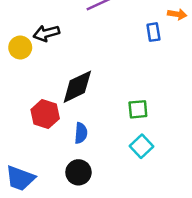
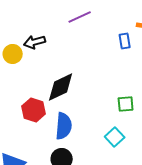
green square: (138, 109) -> (126, 104), moved
blue semicircle: (81, 133) -> (64, 126), size x1.5

